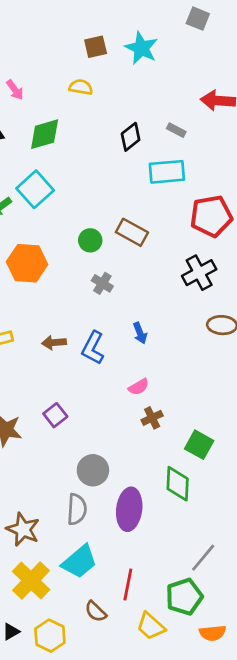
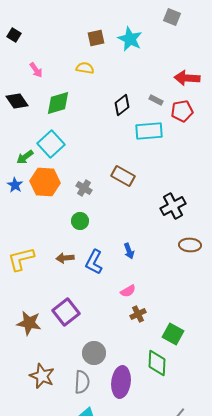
red pentagon: (211, 216) -> (182, 111), moved, size x0.7
green circle: (90, 240) -> (80, 221), moved
orange hexagon: (27, 263) -> (45, 182), moved
gray cross: (102, 283) -> (84, 188), moved
purple square: (55, 415) -> (66, 312), size x1.5
brown star: (23, 529) -> (42, 376), moved

